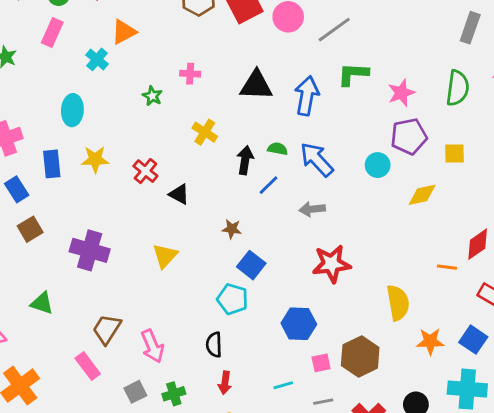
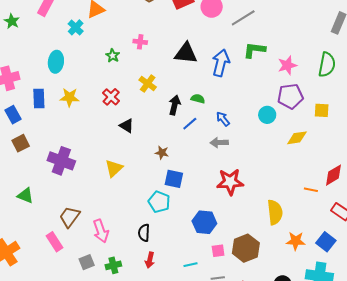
blue arrow: (317, 159) -> (223, 119), moved, size x0.6
red cross: (145, 171) -> (111, 97), moved
blue square: (251, 265) -> (174, 179), turned -30

